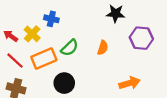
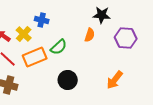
orange semicircle: (103, 48) -> (90, 35), moved
black circle: (64, 83) -> (68, 80), moved
orange arrow: (130, 83) -> (115, 80), turned 144

